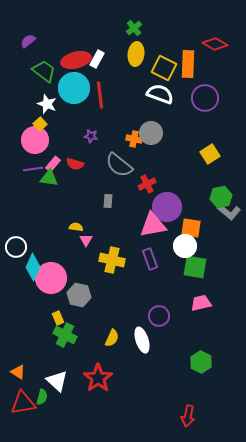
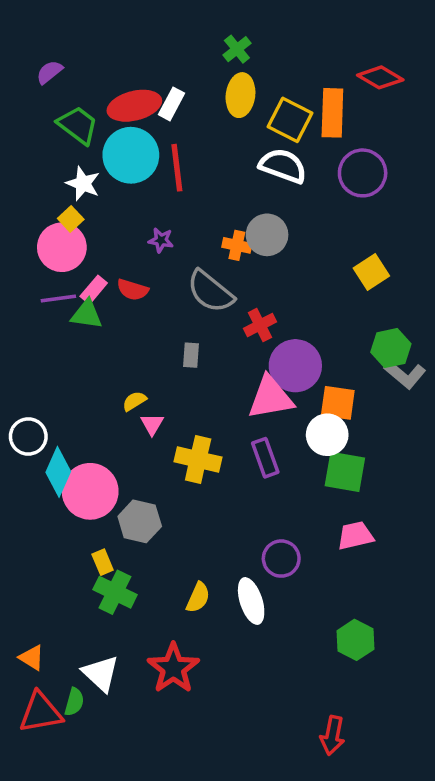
yellow semicircle: (76, 227) -> (134, 401), turned -40

